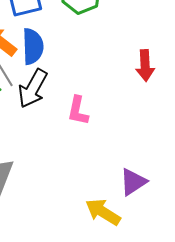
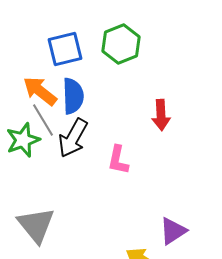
red arrow: (145, 65) -> (161, 115), moved

